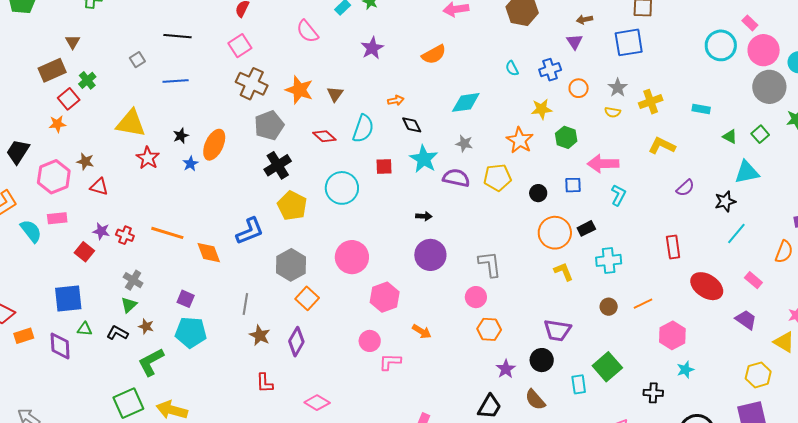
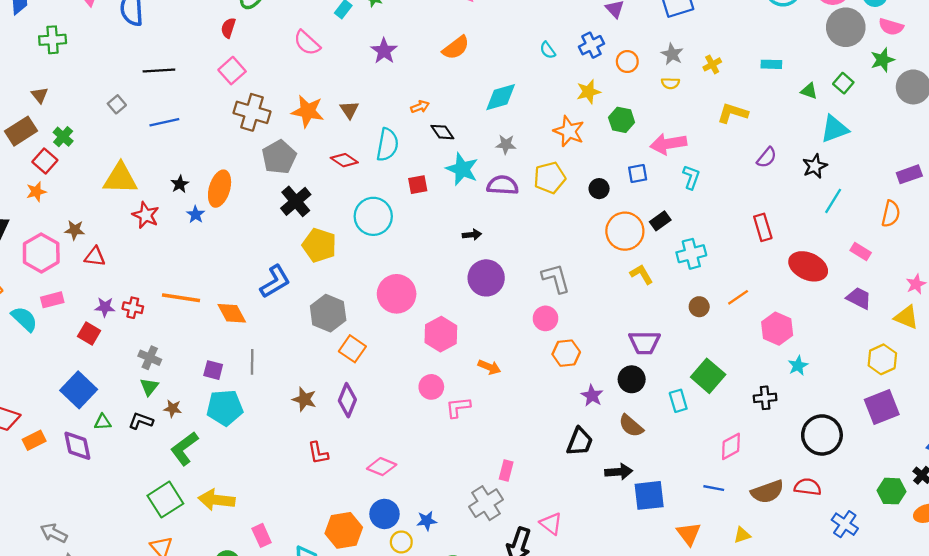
yellow cross: (651, 102) -> (712, 64), size x0.7
blue square: (68, 299) -> (79, 390), turned -32
gray line: (245, 304) -> (252, 362), moved

